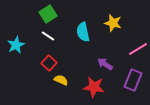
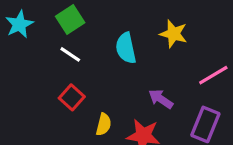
cyan star: (16, 45) -> (19, 24), moved
yellow semicircle: (61, 80) -> (104, 124), moved, turned 80

